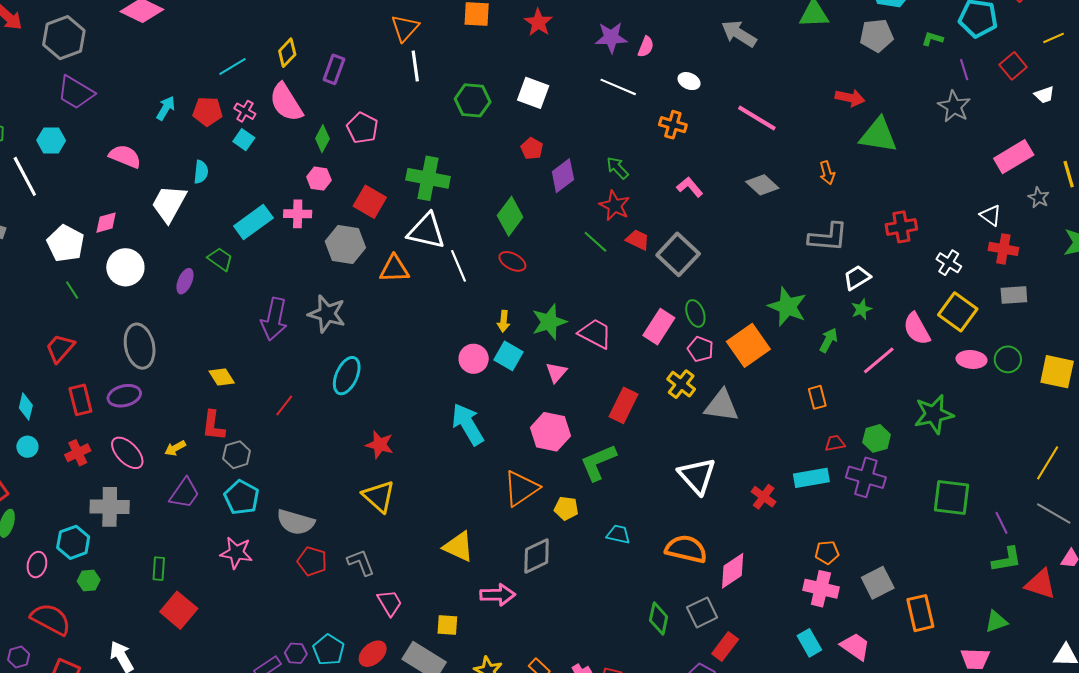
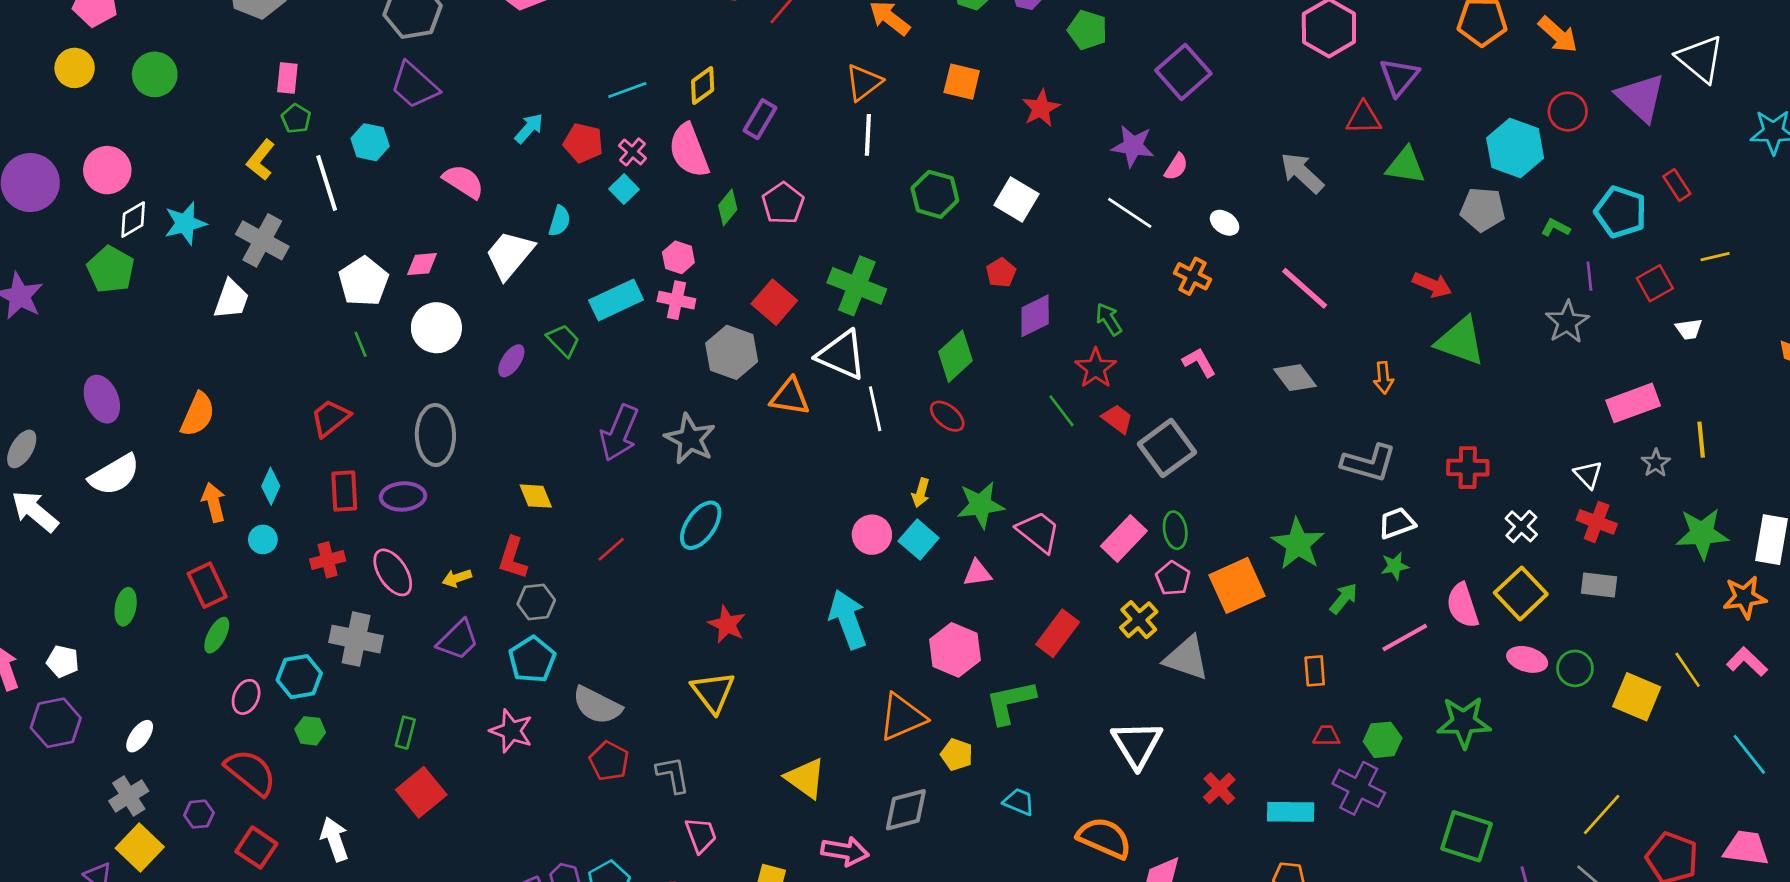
pink hexagon: (319, 179) -> (678, 257), moved
pink triangle: (556, 372) -> (977, 573), turned 30
cyan rectangle: (811, 478) -> (1291, 812), moved

